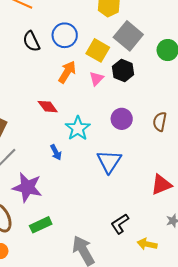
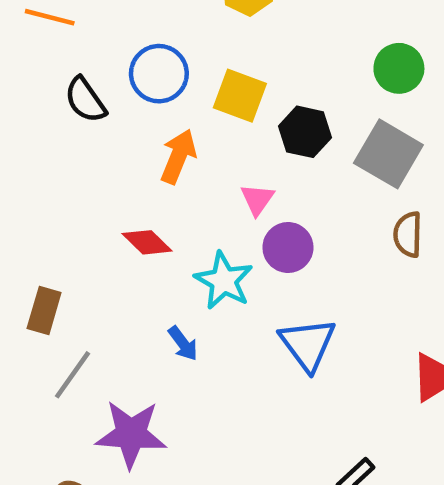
gray square: (128, 36) -> (388, 154), moved
pink triangle: (96, 79) -> (257, 199), moved
purple circle: (122, 119) -> (288, 247), moved

